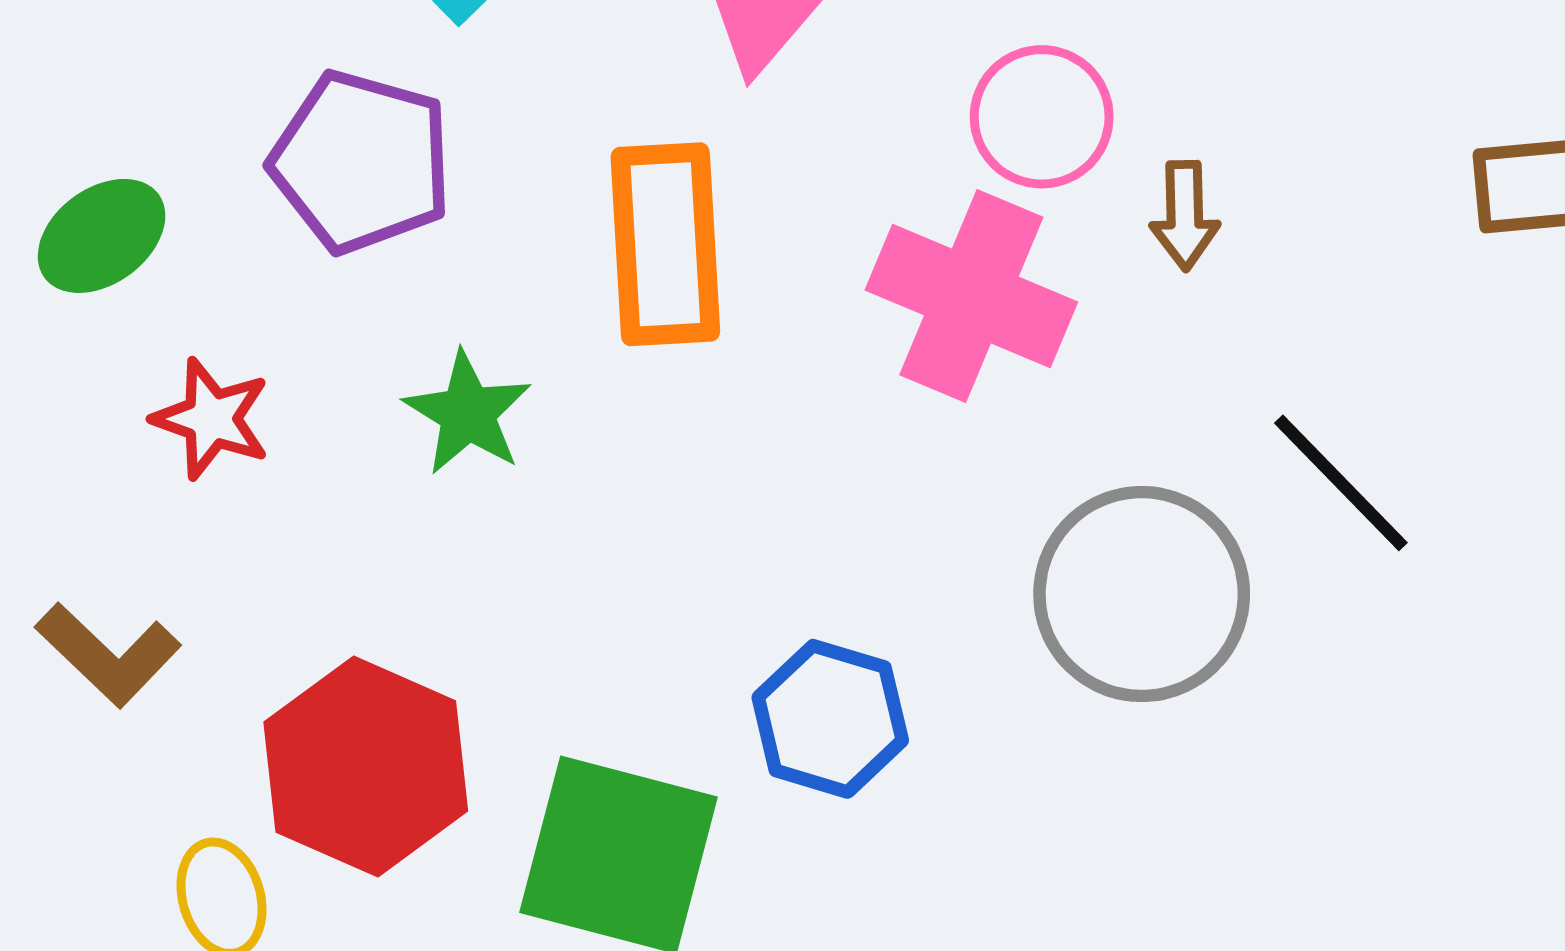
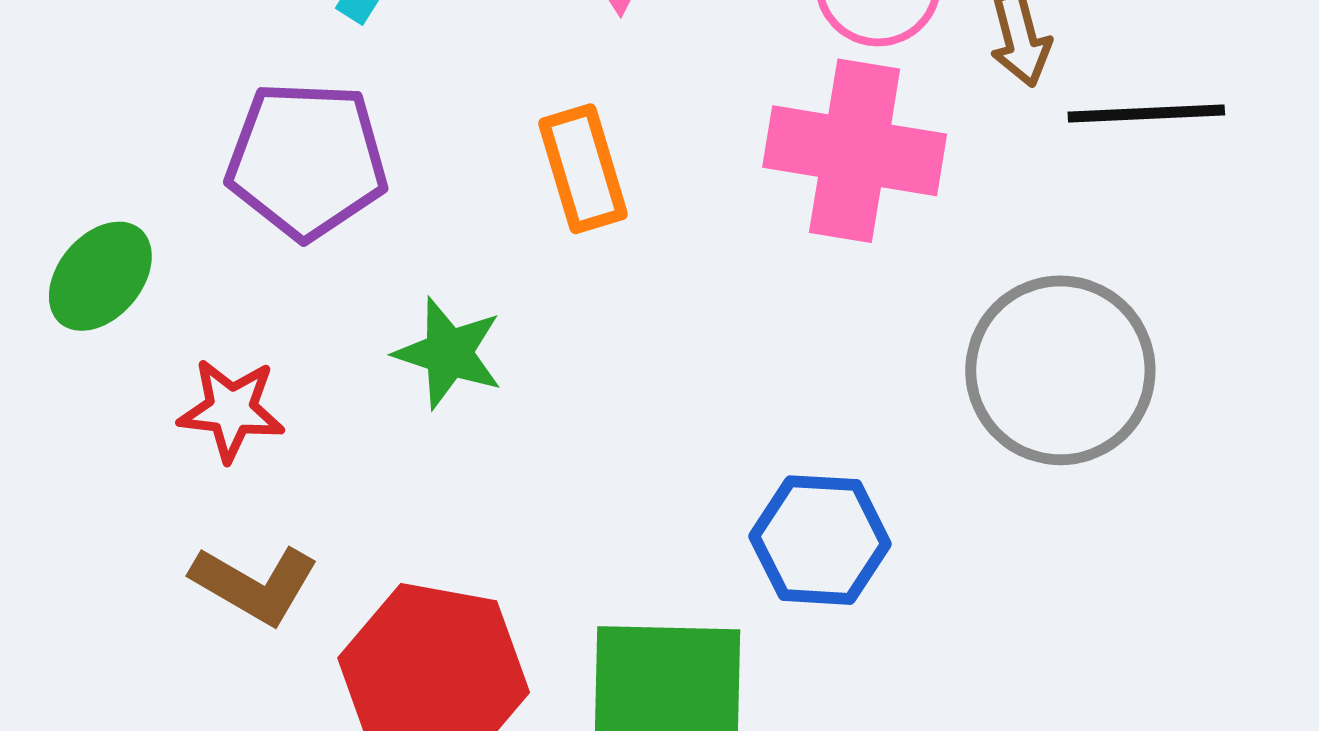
orange rectangle: (665, 244) -> (583, 169), size x0.7
black line: (1341, 483) -> (1146, 114), moved, turned -35
brown L-shape: (108, 655) -> (255, 584), moved

